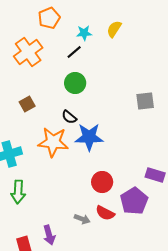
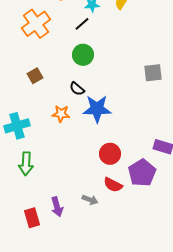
orange star: (53, 142) -> (61, 114), size x0.6
gray arrow: (82, 219) -> (90, 200), moved

